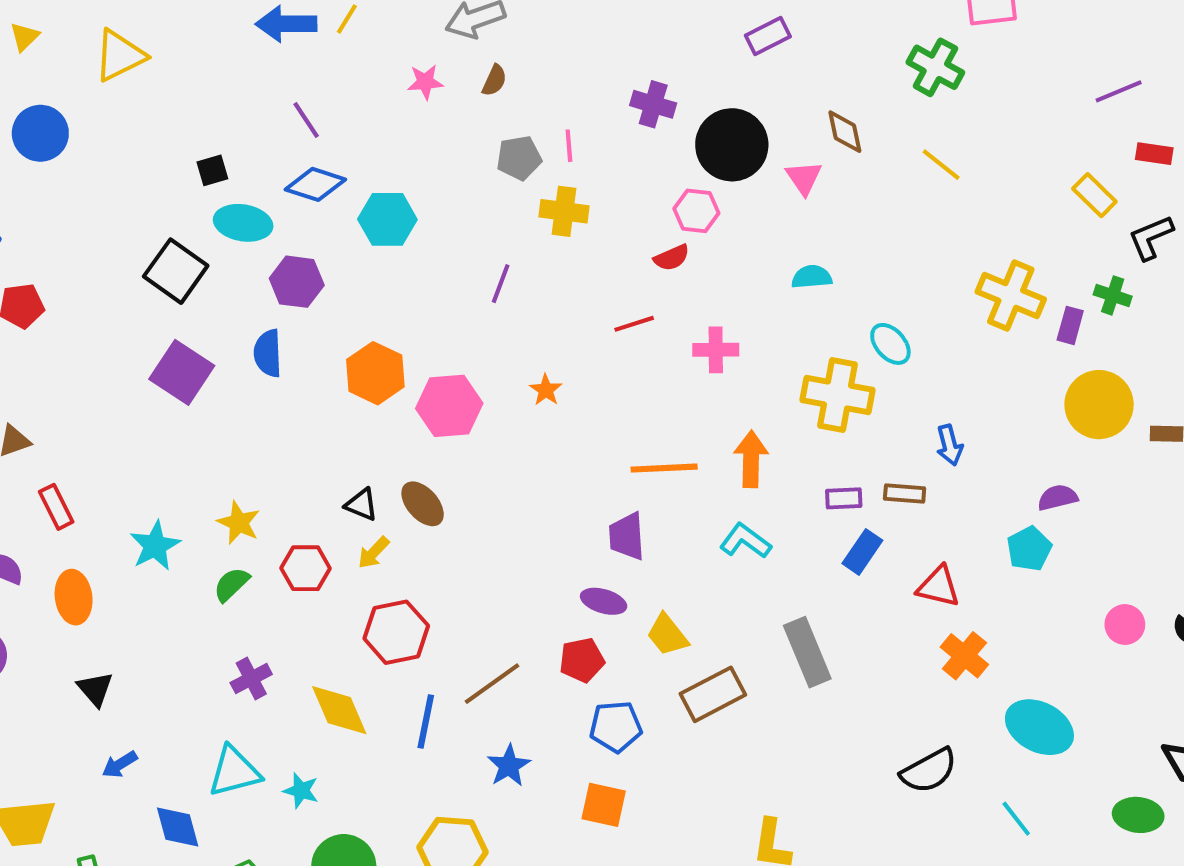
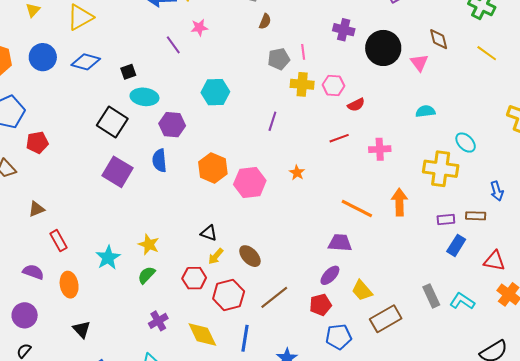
pink star: (425, 82) -> (199, 28), moved
blue diamond: (315, 184) -> (86, 62), moved
pink hexagon: (696, 211) -> (333, 85), moved
orange line: (664, 468) -> (357, 208), turned 32
brown ellipse: (423, 504) -> (250, 256), moved
purple trapezoid: (627, 536) -> (340, 243), turned 100
cyan L-shape: (745, 541) -> (462, 301), moved
red hexagon: (306, 568) -> (194, 278), moved
purple ellipse: (604, 601) -> (330, 275), turned -60
gray rectangle: (807, 652) -> (431, 296), size x0.7
brown line: (492, 684) -> (274, 297), moved

